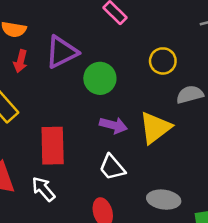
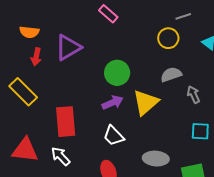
yellow circle: (163, 61) -> (168, 38), moved
green circle: (100, 78) -> (117, 73), moved
purple arrow: (113, 125) -> (112, 103), turned -35

